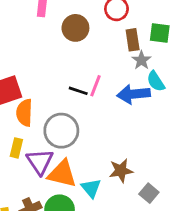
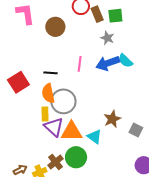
brown rectangle: (133, 40) -> (97, 14), moved
cyan semicircle: (156, 81) -> (126, 61), moved
black line: (78, 91) -> (51, 73), moved
orange semicircle: (24, 113) -> (48, 93), moved
yellow rectangle: (16, 148) -> (45, 114), moved

